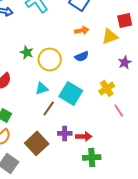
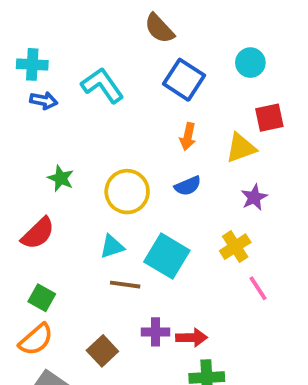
orange arrow: (82, 30) -> (188, 137), turned 112
green star: (27, 52) -> (61, 178), moved
purple star: (125, 62) -> (254, 197), moved
brown line: (49, 108) -> (125, 285), turned 63
brown square: (37, 143) -> (102, 351), size x0.7

